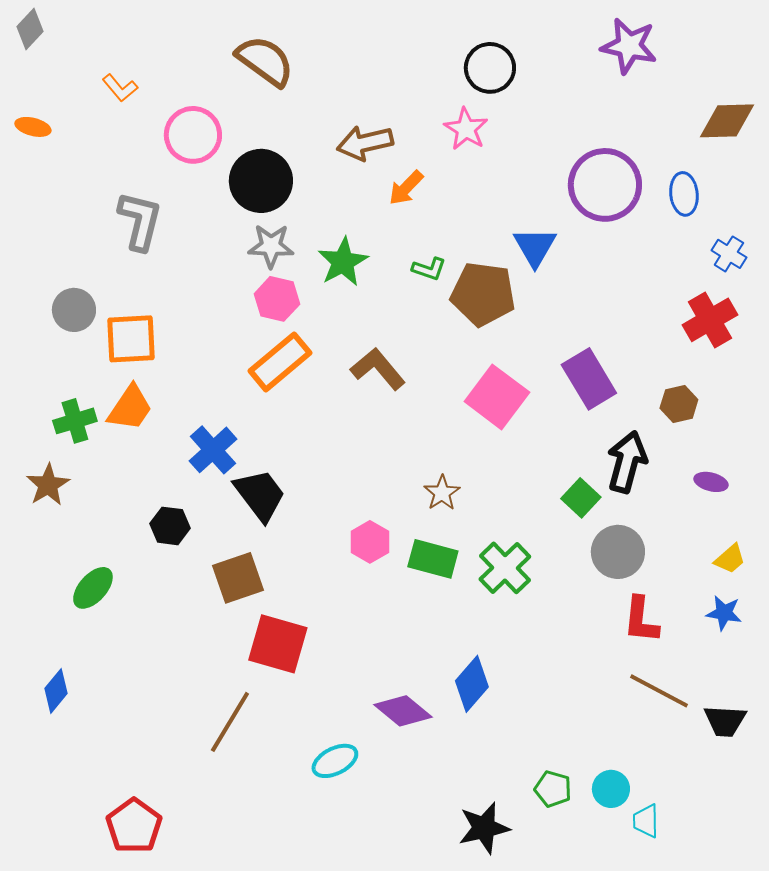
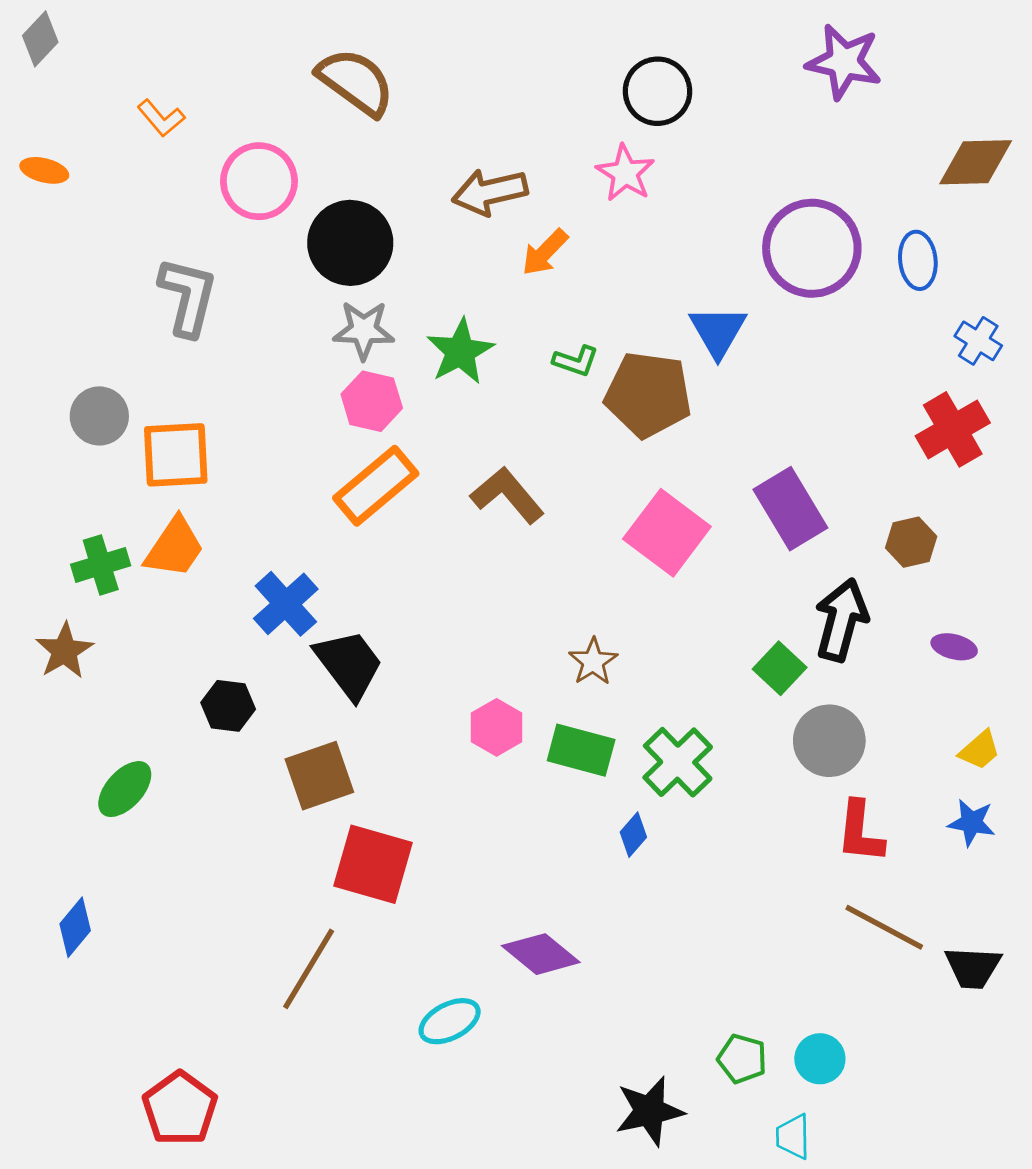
blue diamond: (472, 684) -> (633, 835), moved, size x0.6
cyan trapezoid: (646, 821) -> (793, 1137), moved

